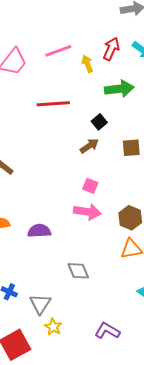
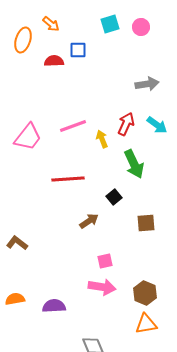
green arrow: (119, 89) -> (134, 164), turned 72
brown arrow: (89, 146) -> (89, 221), moved
pink square: (90, 186) -> (105, 261), turned -35

